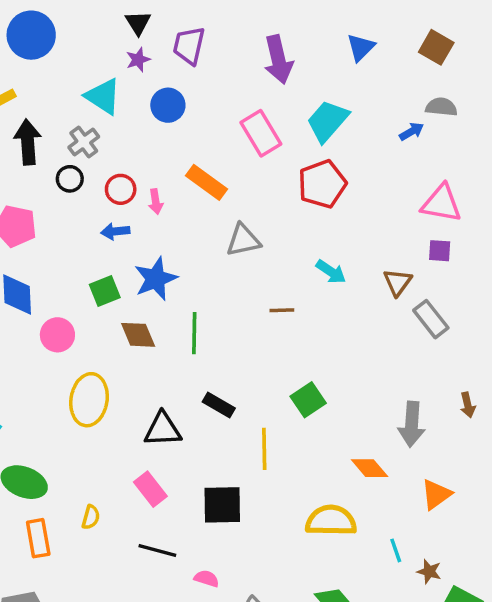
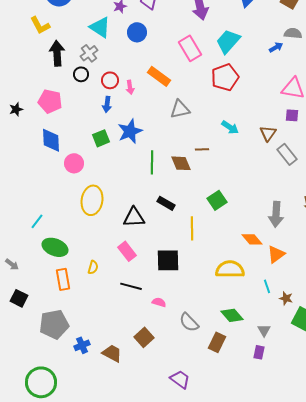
blue arrow: (115, 231) -> (107, 104), turned -77
brown diamond: (138, 335) -> (181, 163), moved
orange triangle: (436, 494) -> (276, 254), moved

